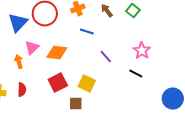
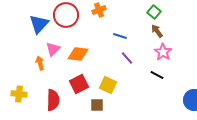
brown arrow: (107, 11) -> (157, 31), moved
blue line: (87, 32) -> (120, 36), moved
red semicircle: (22, 90) -> (53, 100), moved, size x1.5

